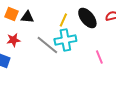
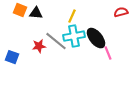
black ellipse: (87, 18) -> (96, 38), moved
red star: (13, 40) -> (39, 46), moved

